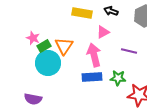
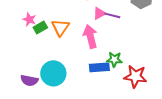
purple line: (129, 51) -> (112, 15), moved
cyan circle: (48, 63) -> (53, 73), moved
blue rectangle: (92, 77) -> (99, 67), moved

